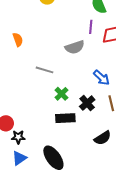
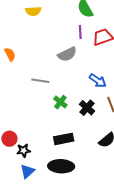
black rectangle: (65, 118) -> (64, 139), moved
black ellipse: (53, 158) -> (61, 166), turned -45

